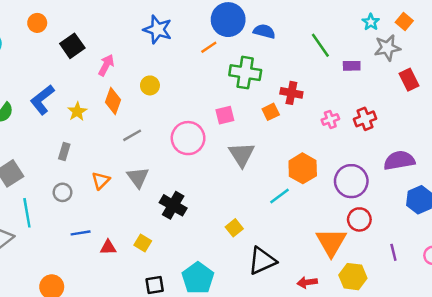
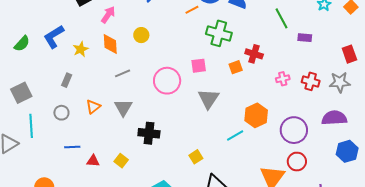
gray star: (387, 48) -> (340, 82), moved
orange diamond: (113, 101) -> (110, 44), turned -30
red cross: (365, 119) -> (311, 81), turned 30
black cross: (173, 205) -> (149, 133), turned -30

